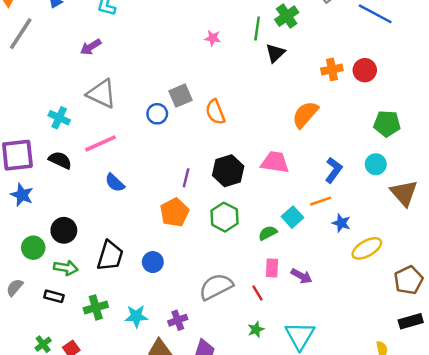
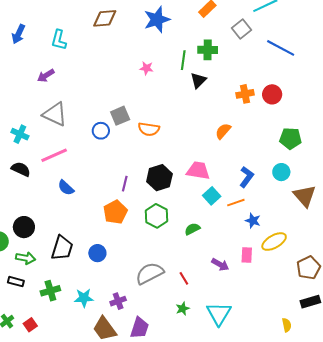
green cross: (287, 16) -> (208, 50), turned 36
orange semicircle: (215, 112) -> (149, 129), turned -60
orange semicircle: (305, 115) -> (223, 131), size x0.7
cyan square: (292, 217) -> (212, 196), moved
pink rectangle: (272, 268) -> (247, 255), moved

